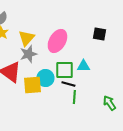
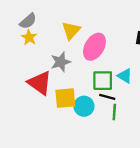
yellow triangle: (26, 38) -> (71, 30), moved
cyan triangle: (83, 66) -> (125, 76), turned 32
cyan circle: (45, 78) -> (84, 106), moved

